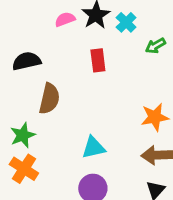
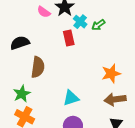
pink semicircle: (65, 19) -> (44, 12), turned -120
cyan cross: (126, 22) -> (80, 22), moved
green arrow: (155, 46) -> (98, 25), moved

